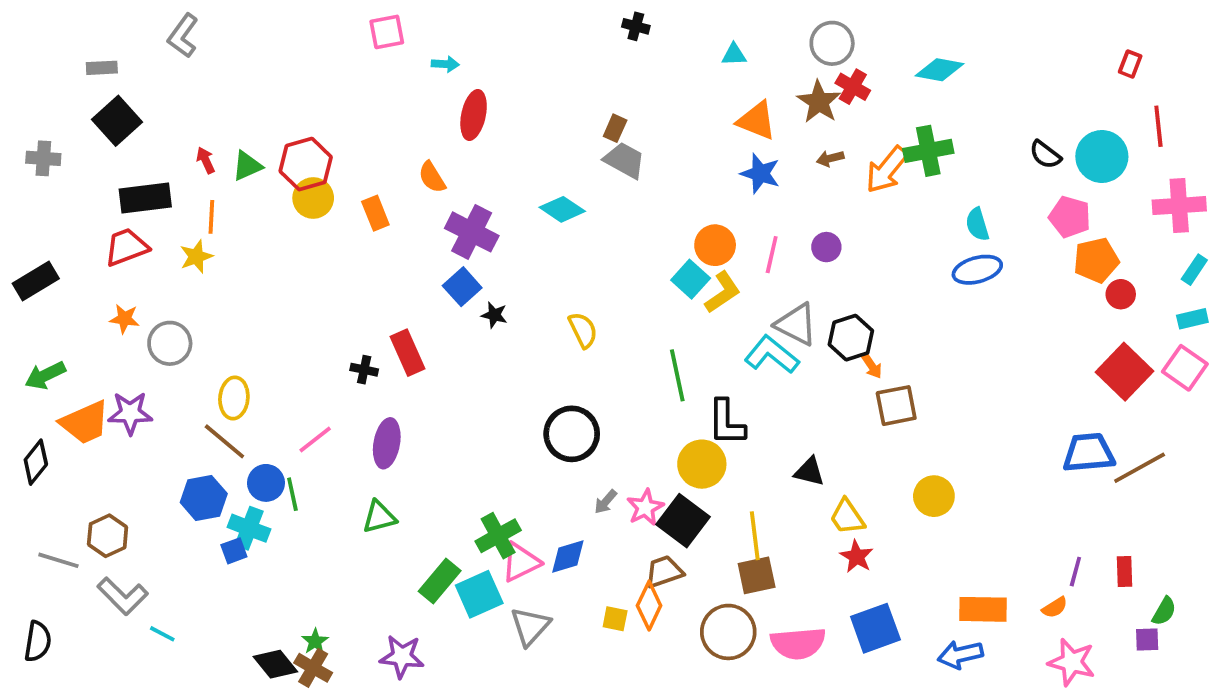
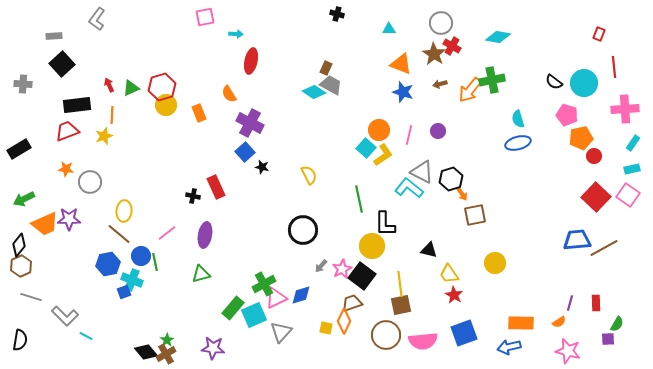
cyan diamond: (562, 209) -> (314, 92), moved
brown hexagon: (108, 536) -> (21, 266), moved
brown cross: (313, 668) -> (166, 354), turned 30

